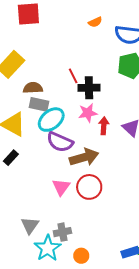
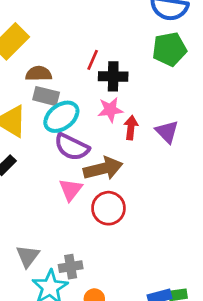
red line: (73, 76) -> (93, 60), turned 49
pink triangle: (61, 187) -> (71, 190), moved

